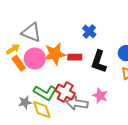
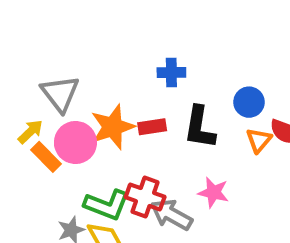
blue cross: (89, 31) -> (171, 73), turned -32
gray triangle: (31, 32) -> (60, 93), turned 40
gray arrow: (77, 103) -> (171, 215), turned 30

